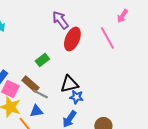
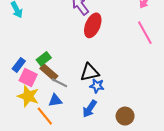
pink line: (107, 38) -> (145, 33), moved
green rectangle: (42, 60) -> (44, 59), moved

